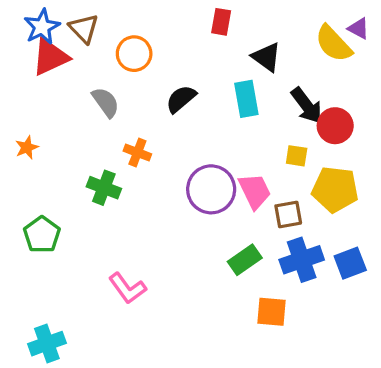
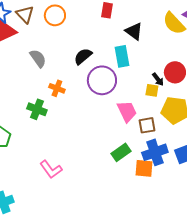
orange circle: (134, 54) -> (55, 15), moved
black arrow: (307, 106) -> (158, 79), moved, size x0.6
purple circle: (211, 189) -> (102, 80), moved
orange square: (271, 312) -> (144, 168), moved

